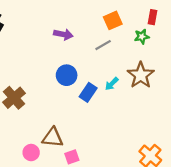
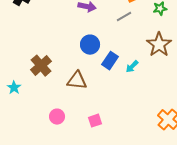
cyan arrow: (112, 84) -> (132, 67), moved
brown triangle: (53, 137) -> (77, 81), moved

